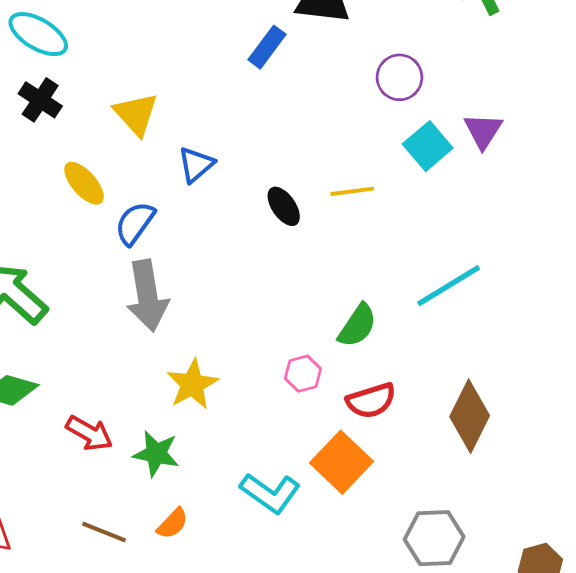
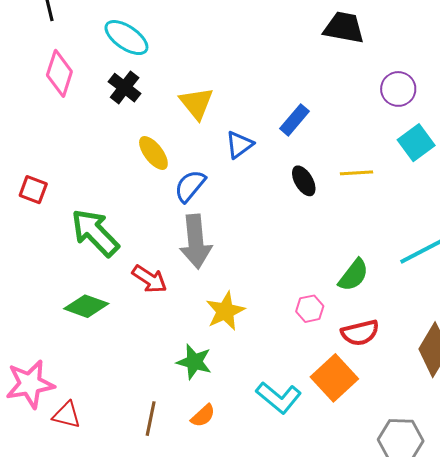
blue rectangle: (267, 47) -> (294, 120), moved
red arrow: (89, 433) -> (150, 279), moved
brown line: (104, 532) -> (151, 419), turned 76

